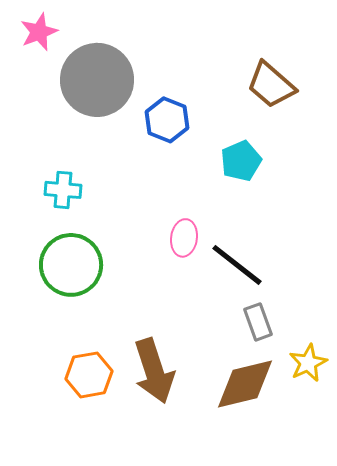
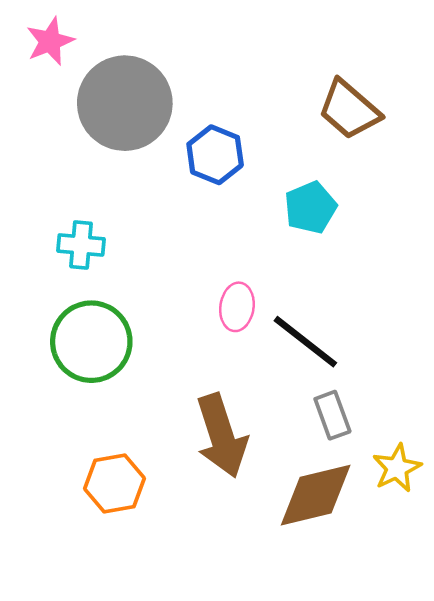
brown arrow: (154, 371) -> (222, 436), moved

